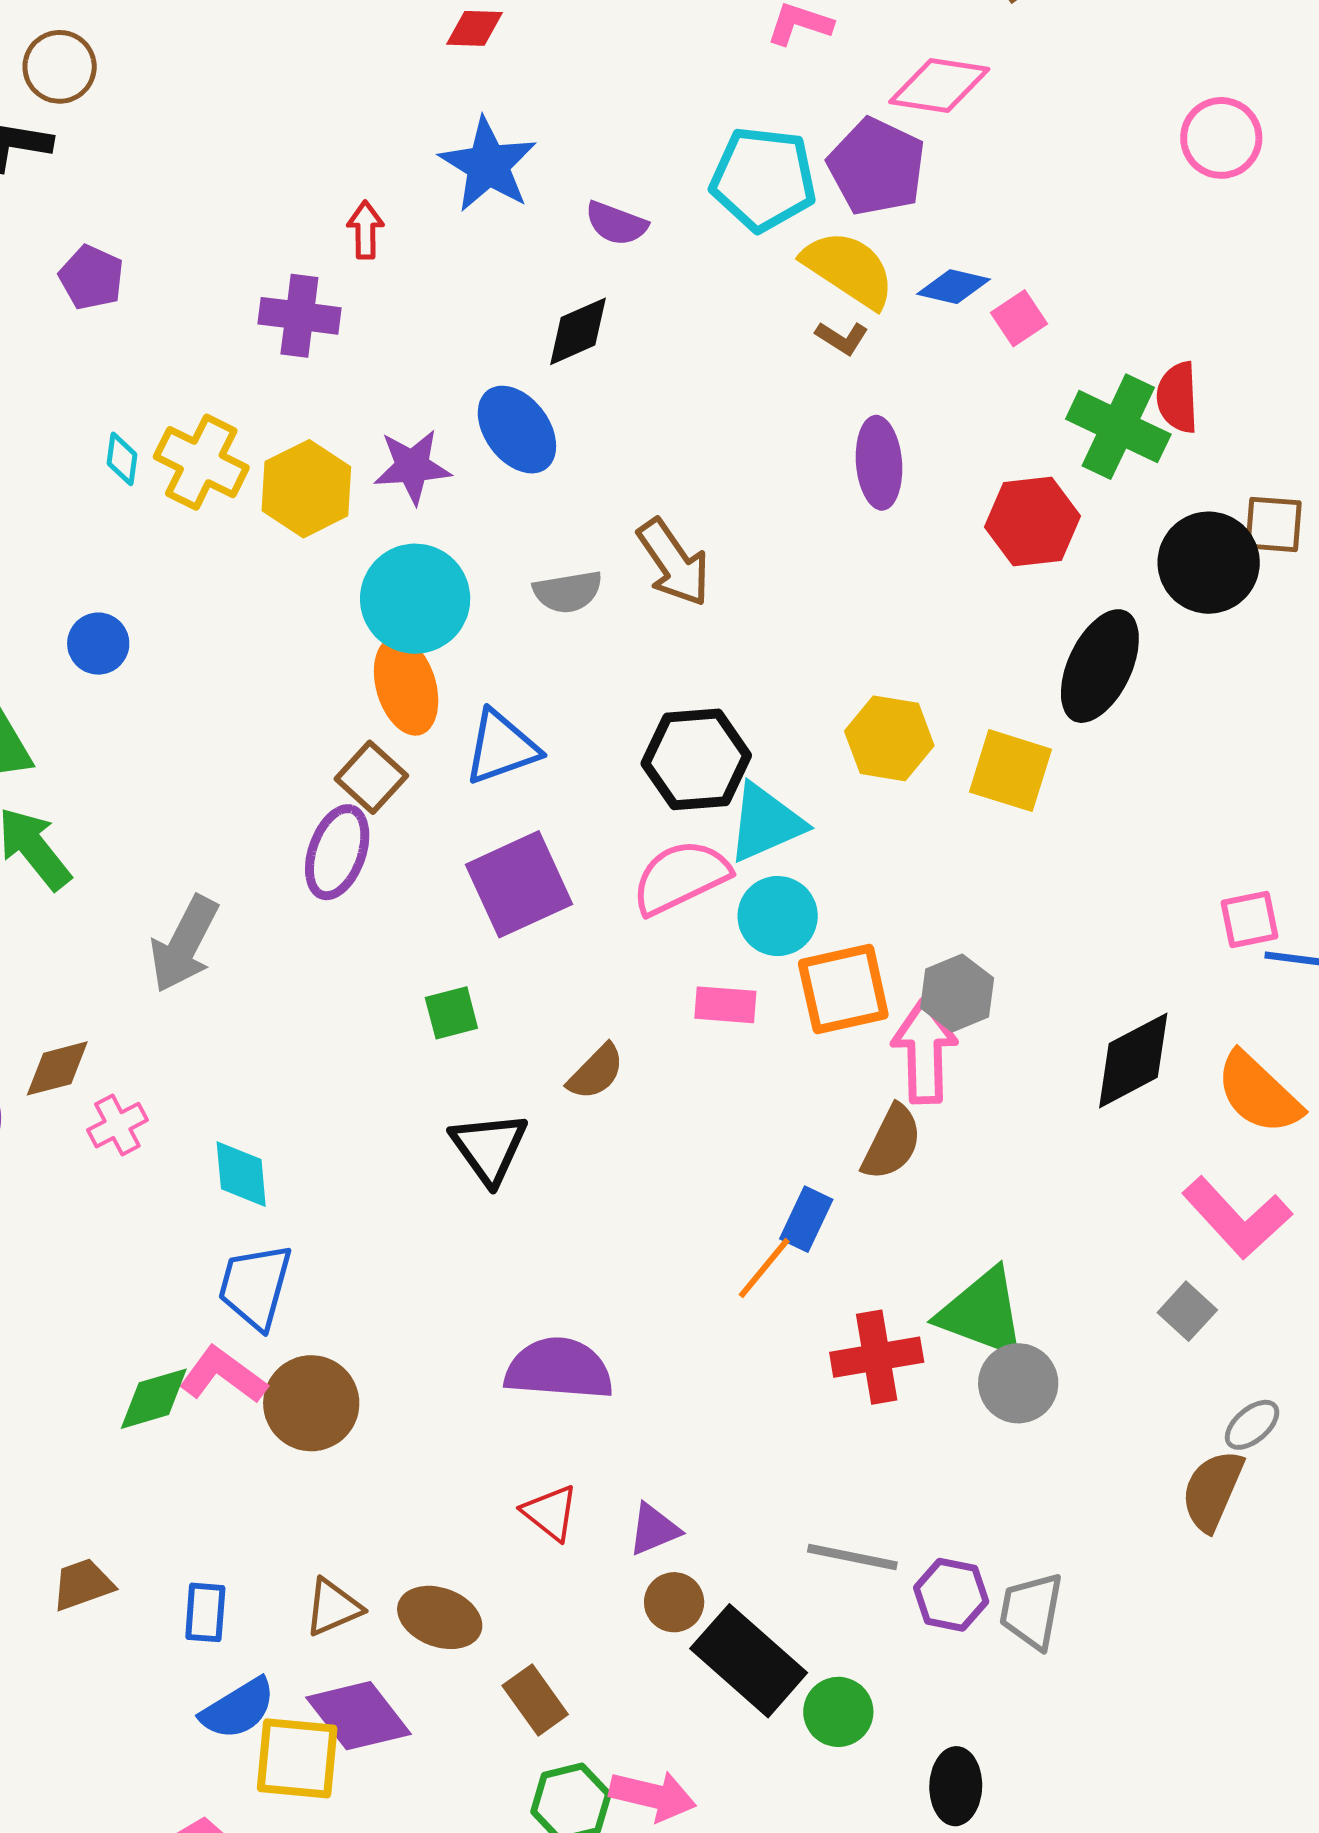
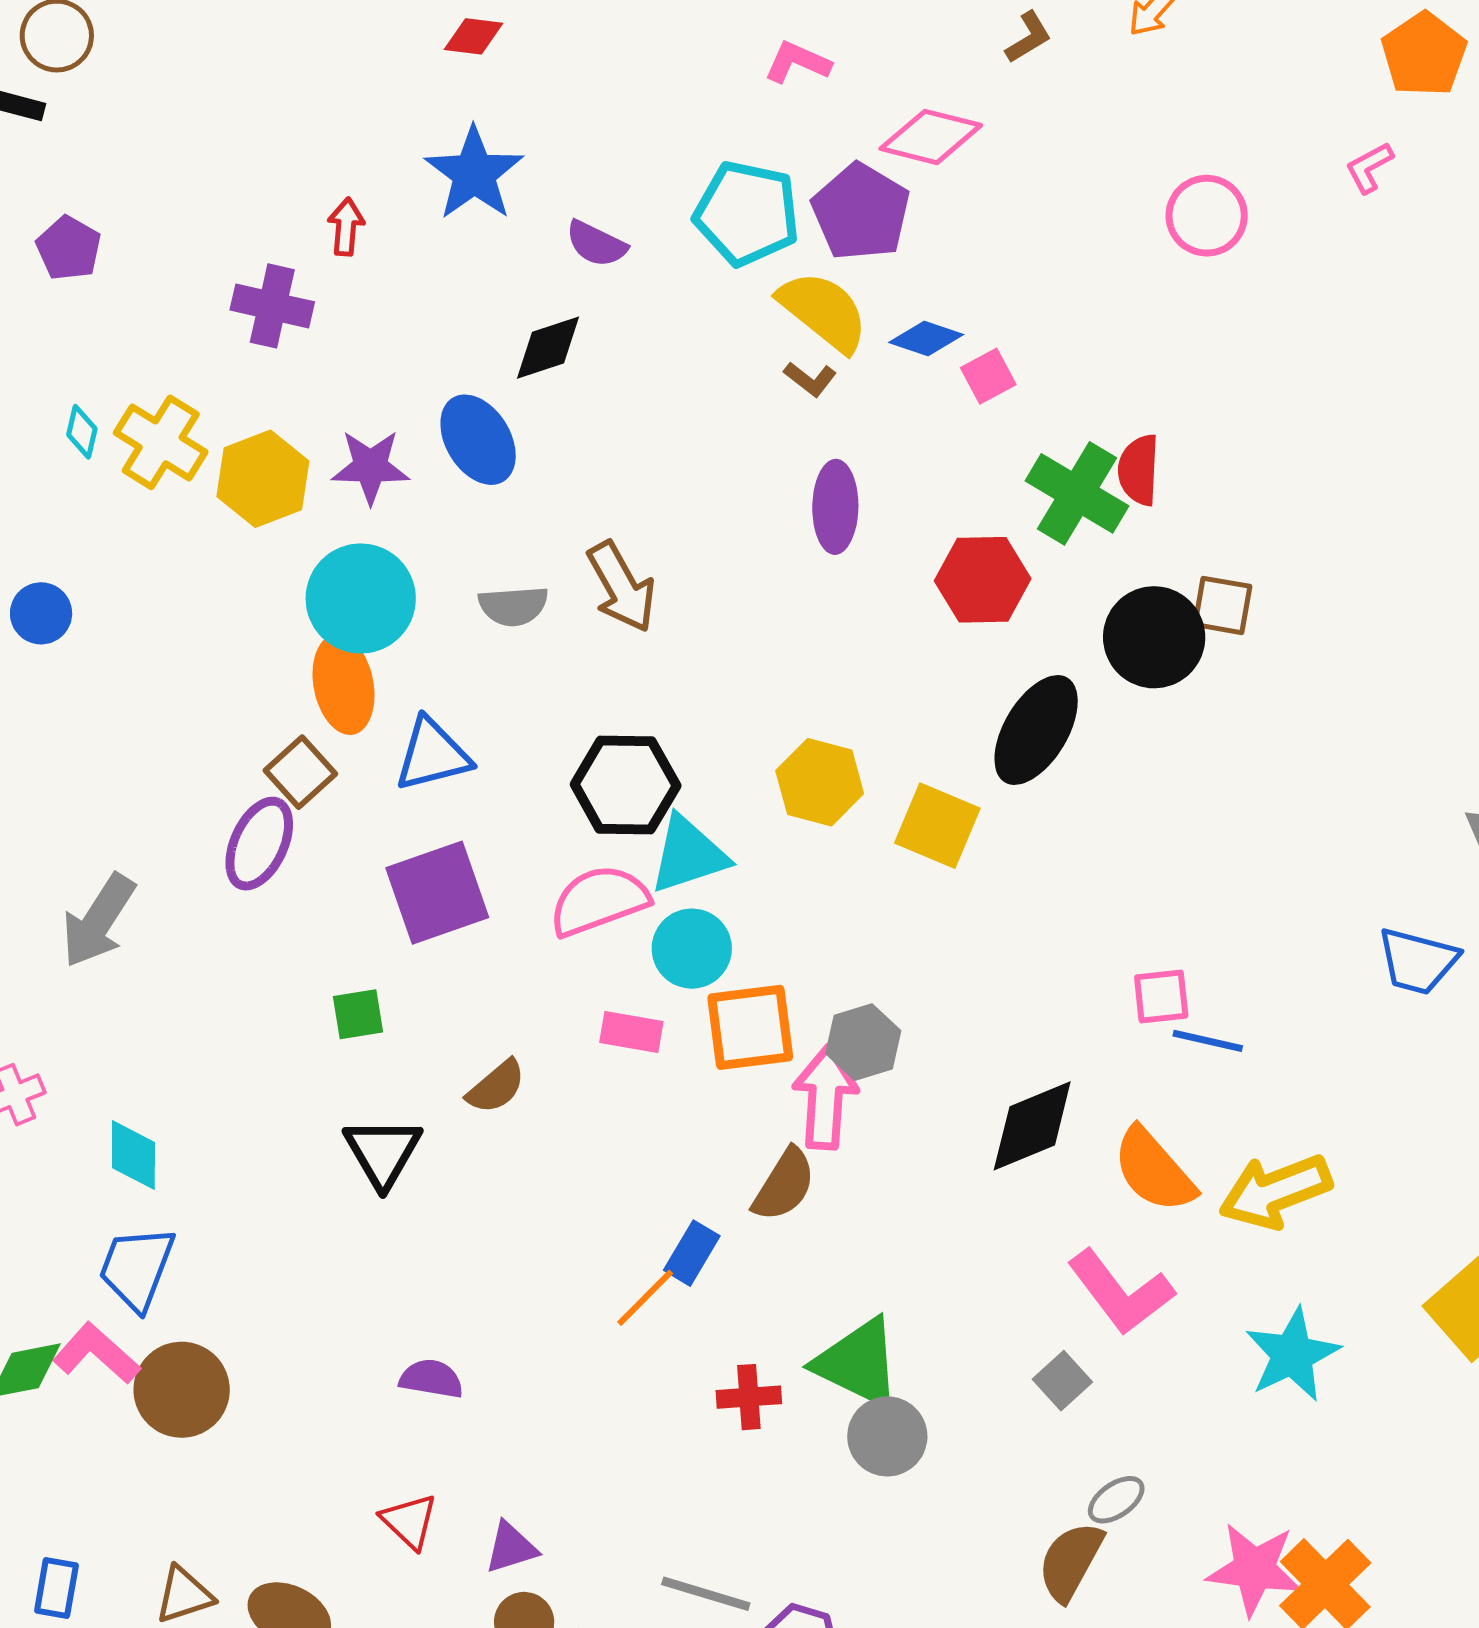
red cross: (877, 1357) -> (749, 1397), size x0.7
purple semicircle: (559, 1369) -> (431, 1379), size x0.6

